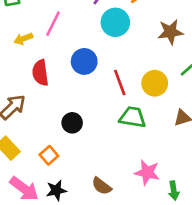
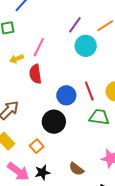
blue circle: (84, 61) -> (66, 95), moved
red semicircle: (40, 73) -> (35, 74), moved
black circle: (72, 123) -> (54, 122), size x1.5

